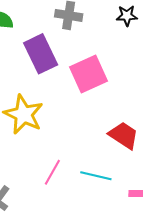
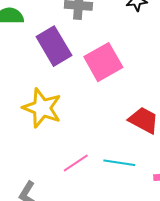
pink line: (52, 172) -> (76, 163), turned 32

